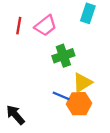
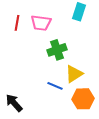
pink trapezoid: (46, 26) -> (41, 23), turned 45
orange hexagon: (79, 104) -> (83, 99), moved

